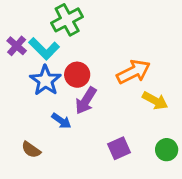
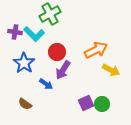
purple cross: (17, 46) -> (15, 32), turned -32
blue star: (45, 80) -> (24, 63), moved
green circle: (167, 150) -> (102, 104), moved

